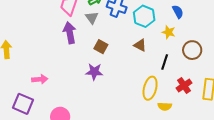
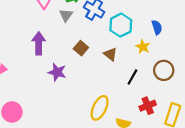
purple arrow: (70, 33) -> (39, 43), moved
brown square: (101, 47) -> (81, 48), moved
yellow ellipse: (150, 88) -> (100, 108), moved

